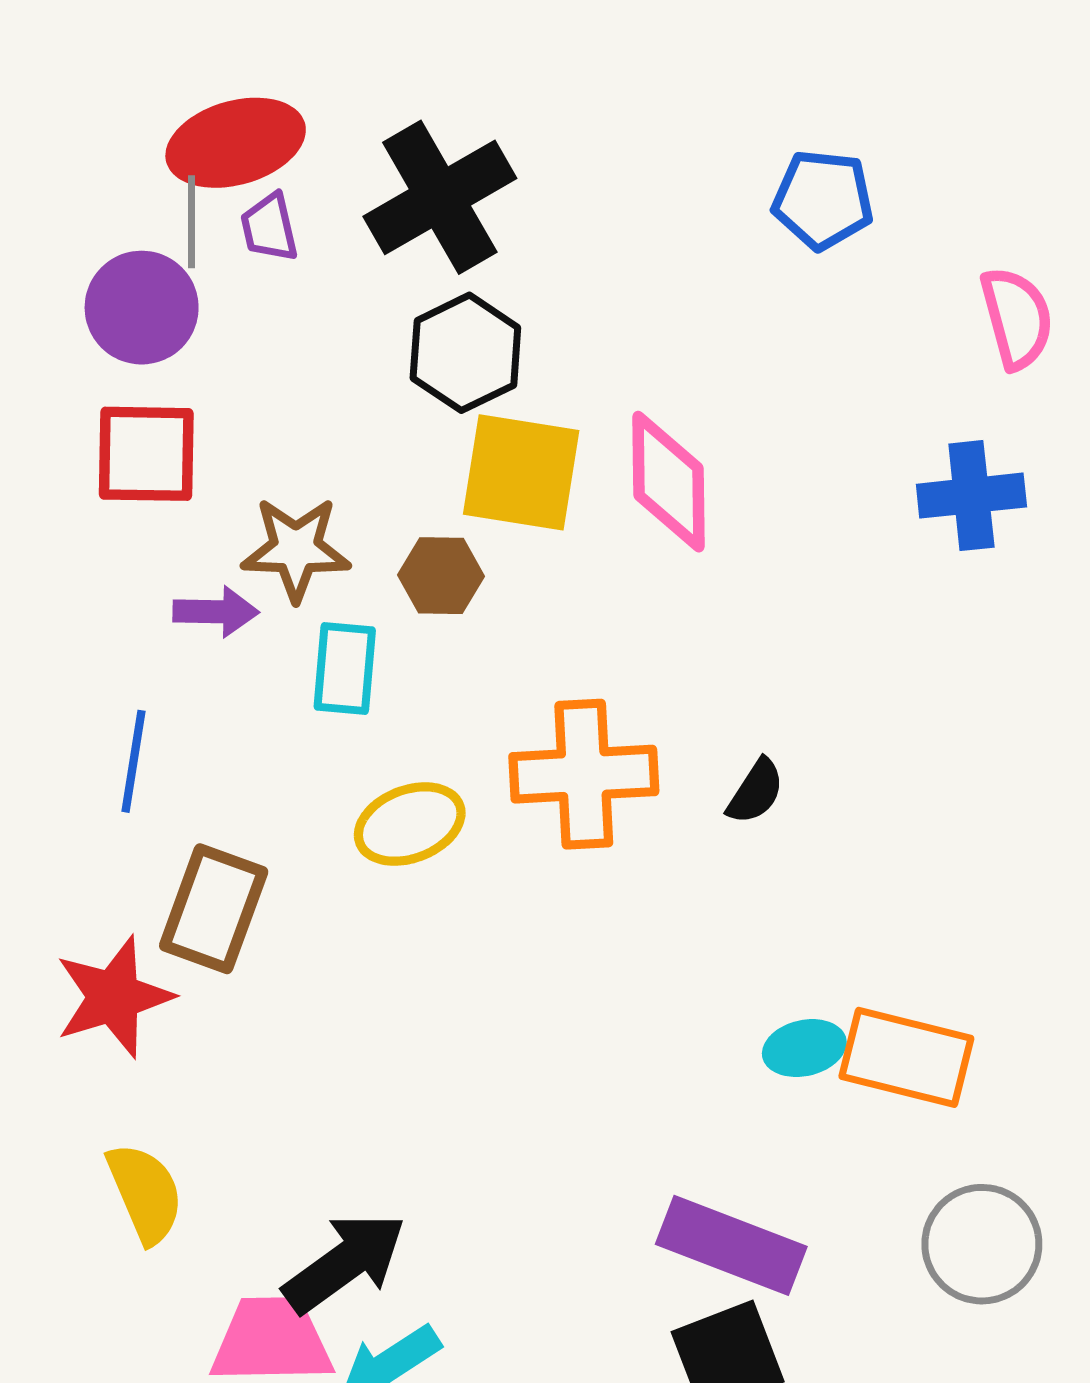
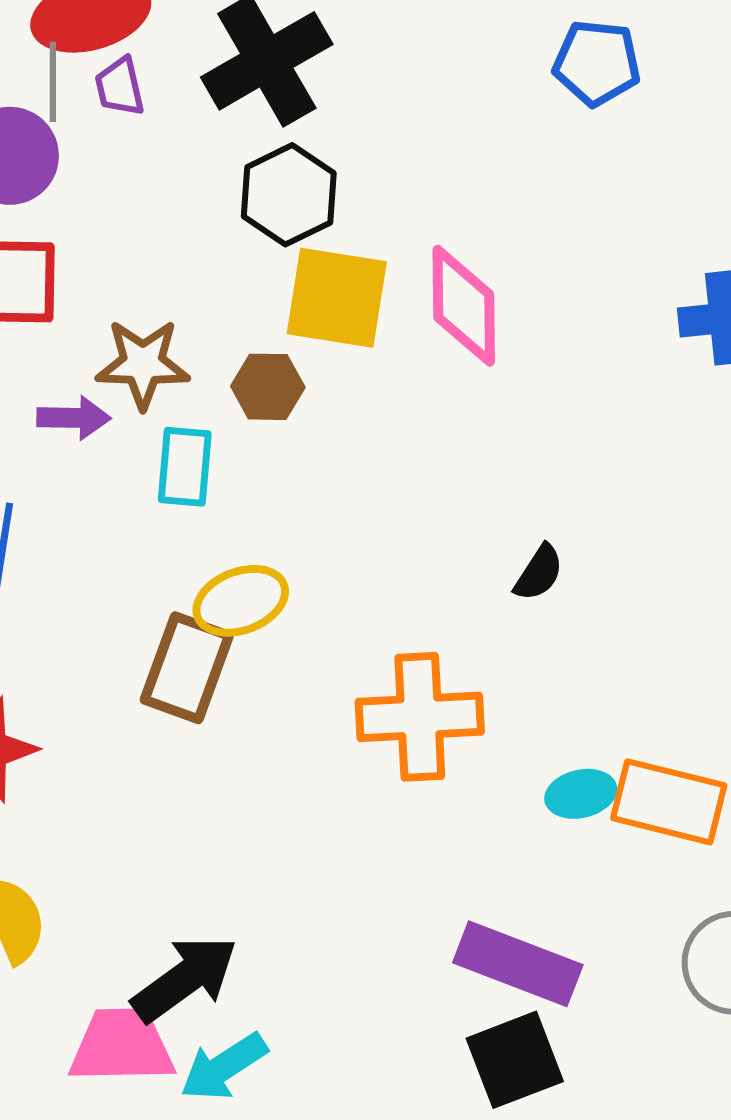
orange cross: (584, 774) -> (420, 717), moved
brown rectangle: (214, 909) -> (187, 668), moved

